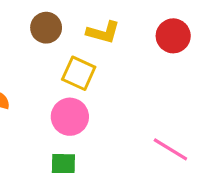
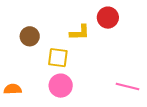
yellow L-shape: (103, 32) -> (80, 32), moved

